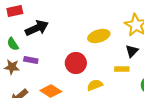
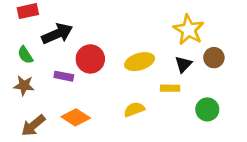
yellow ellipse: (99, 36) -> (140, 62), moved
purple rectangle: (31, 60) -> (64, 76), moved
red circle: (76, 63) -> (90, 59), moved

